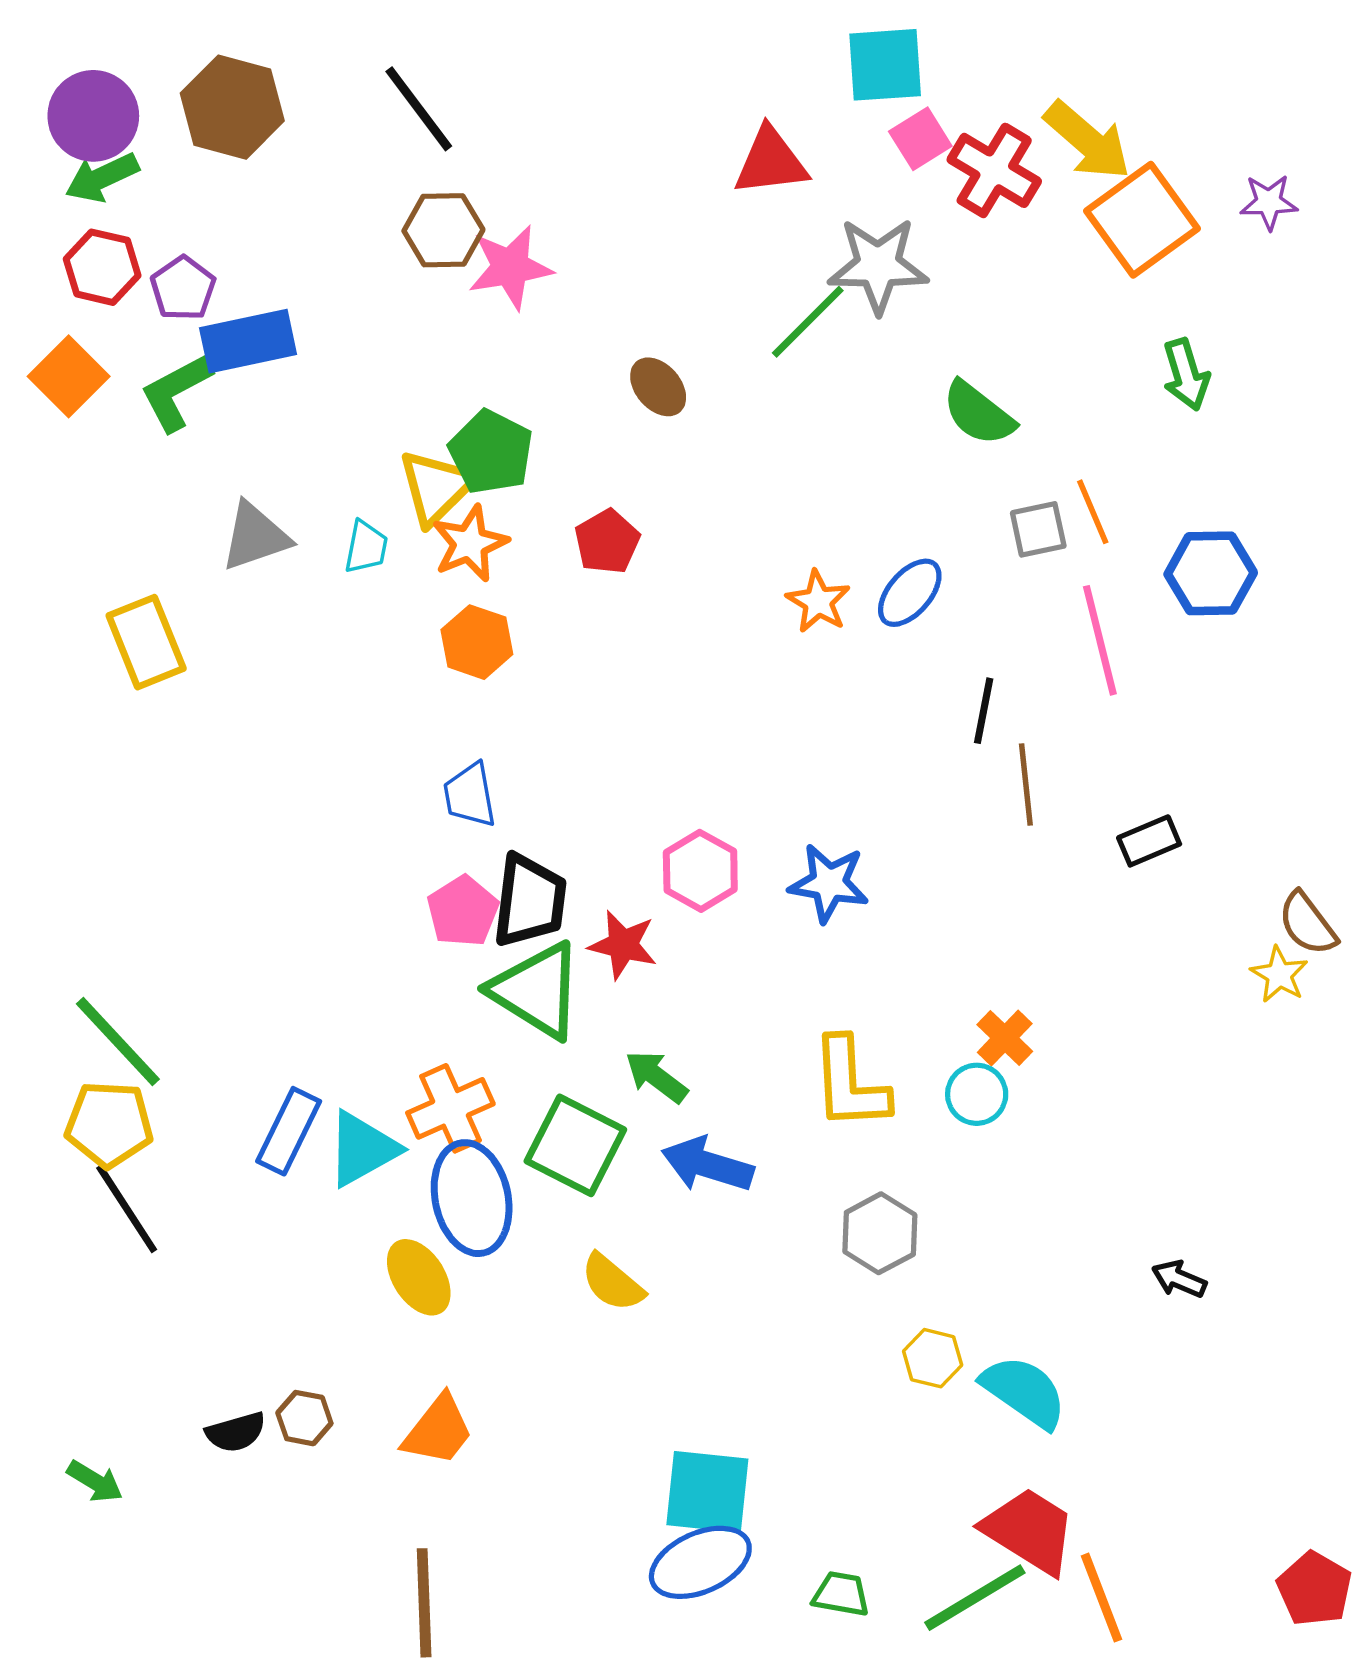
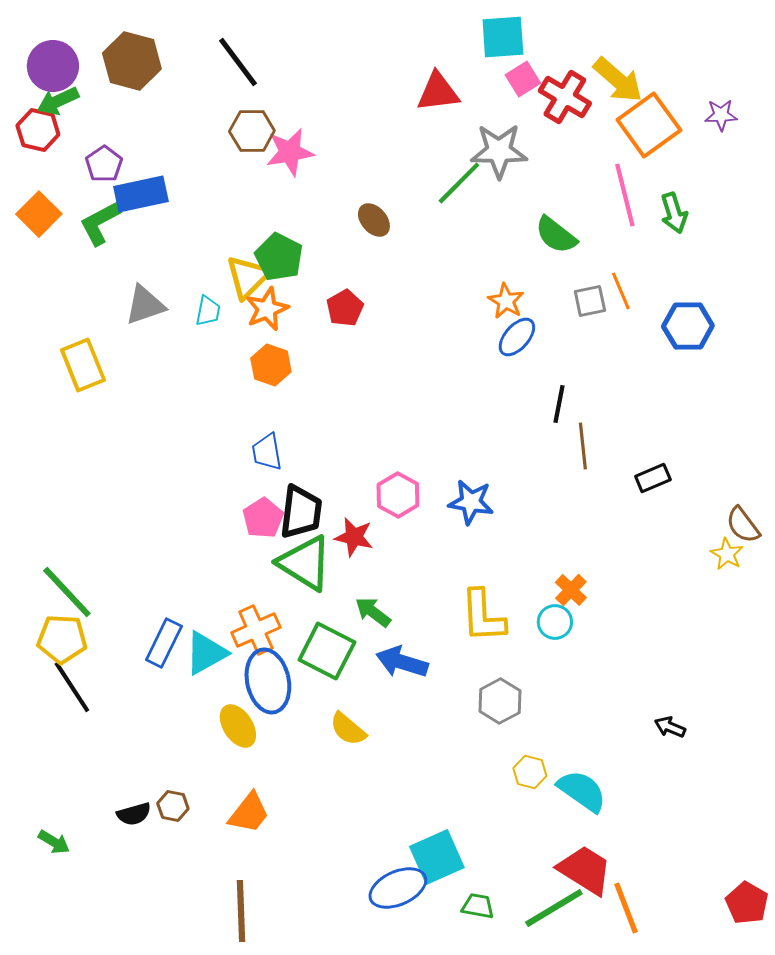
red hexagon: (102, 267) -> (38, 130), moved
orange star: (818, 602) -> (506, 301), moved
pink line: (1100, 640) -> (625, 195), moved
cyan square: (707, 1492) -> (437, 857), moved, turned -30

